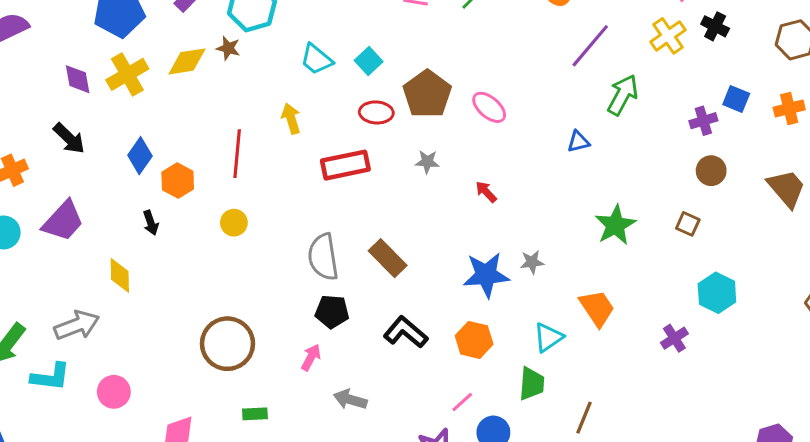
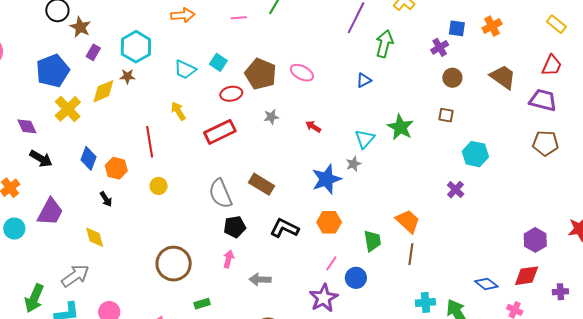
purple diamond: (78, 79) -> (27, 126), moved
orange trapezoid: (597, 308) -> (408, 221), moved
cyan triangle: (548, 337) -> (365, 139), moved

